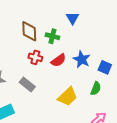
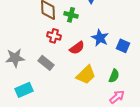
red semicircle: (58, 60) -> (77, 48), moved
green semicircle: (96, 89) -> (114, 76), moved

